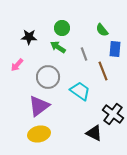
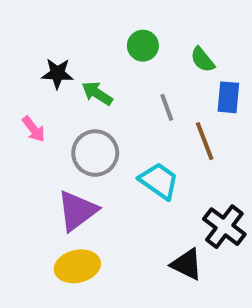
green circle: (62, 28) -> (143, 46), moved
green arrow: (58, 47) -> (97, 93), moved
pink arrow: (17, 65) -> (34, 129), turned -80

